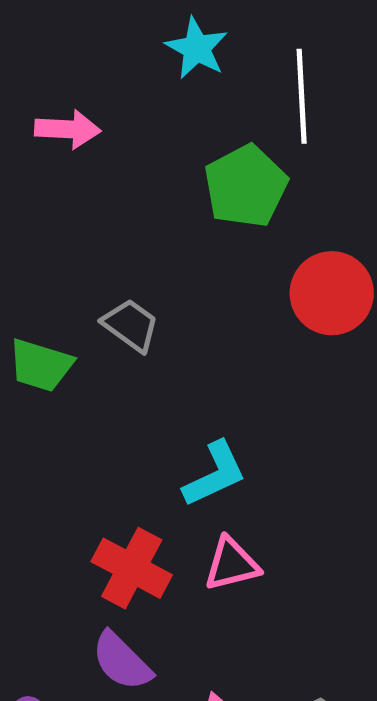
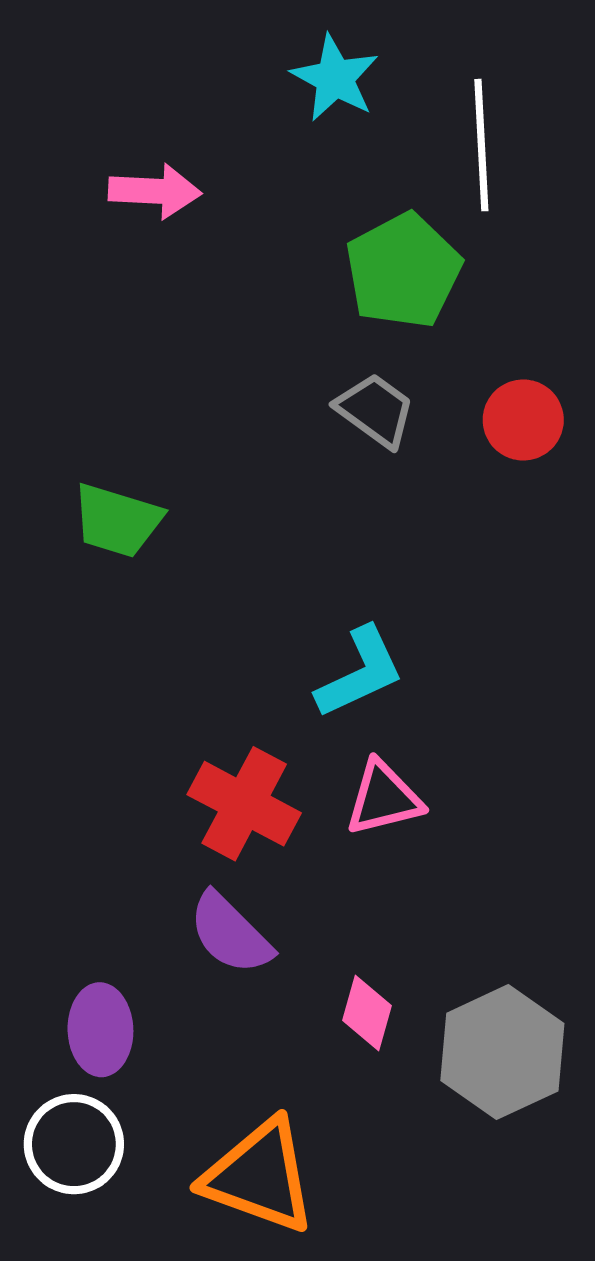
red circle: (332, 293) -> (523, 420), size x0.7
gray trapezoid: (131, 325) -> (375, 410), moved

